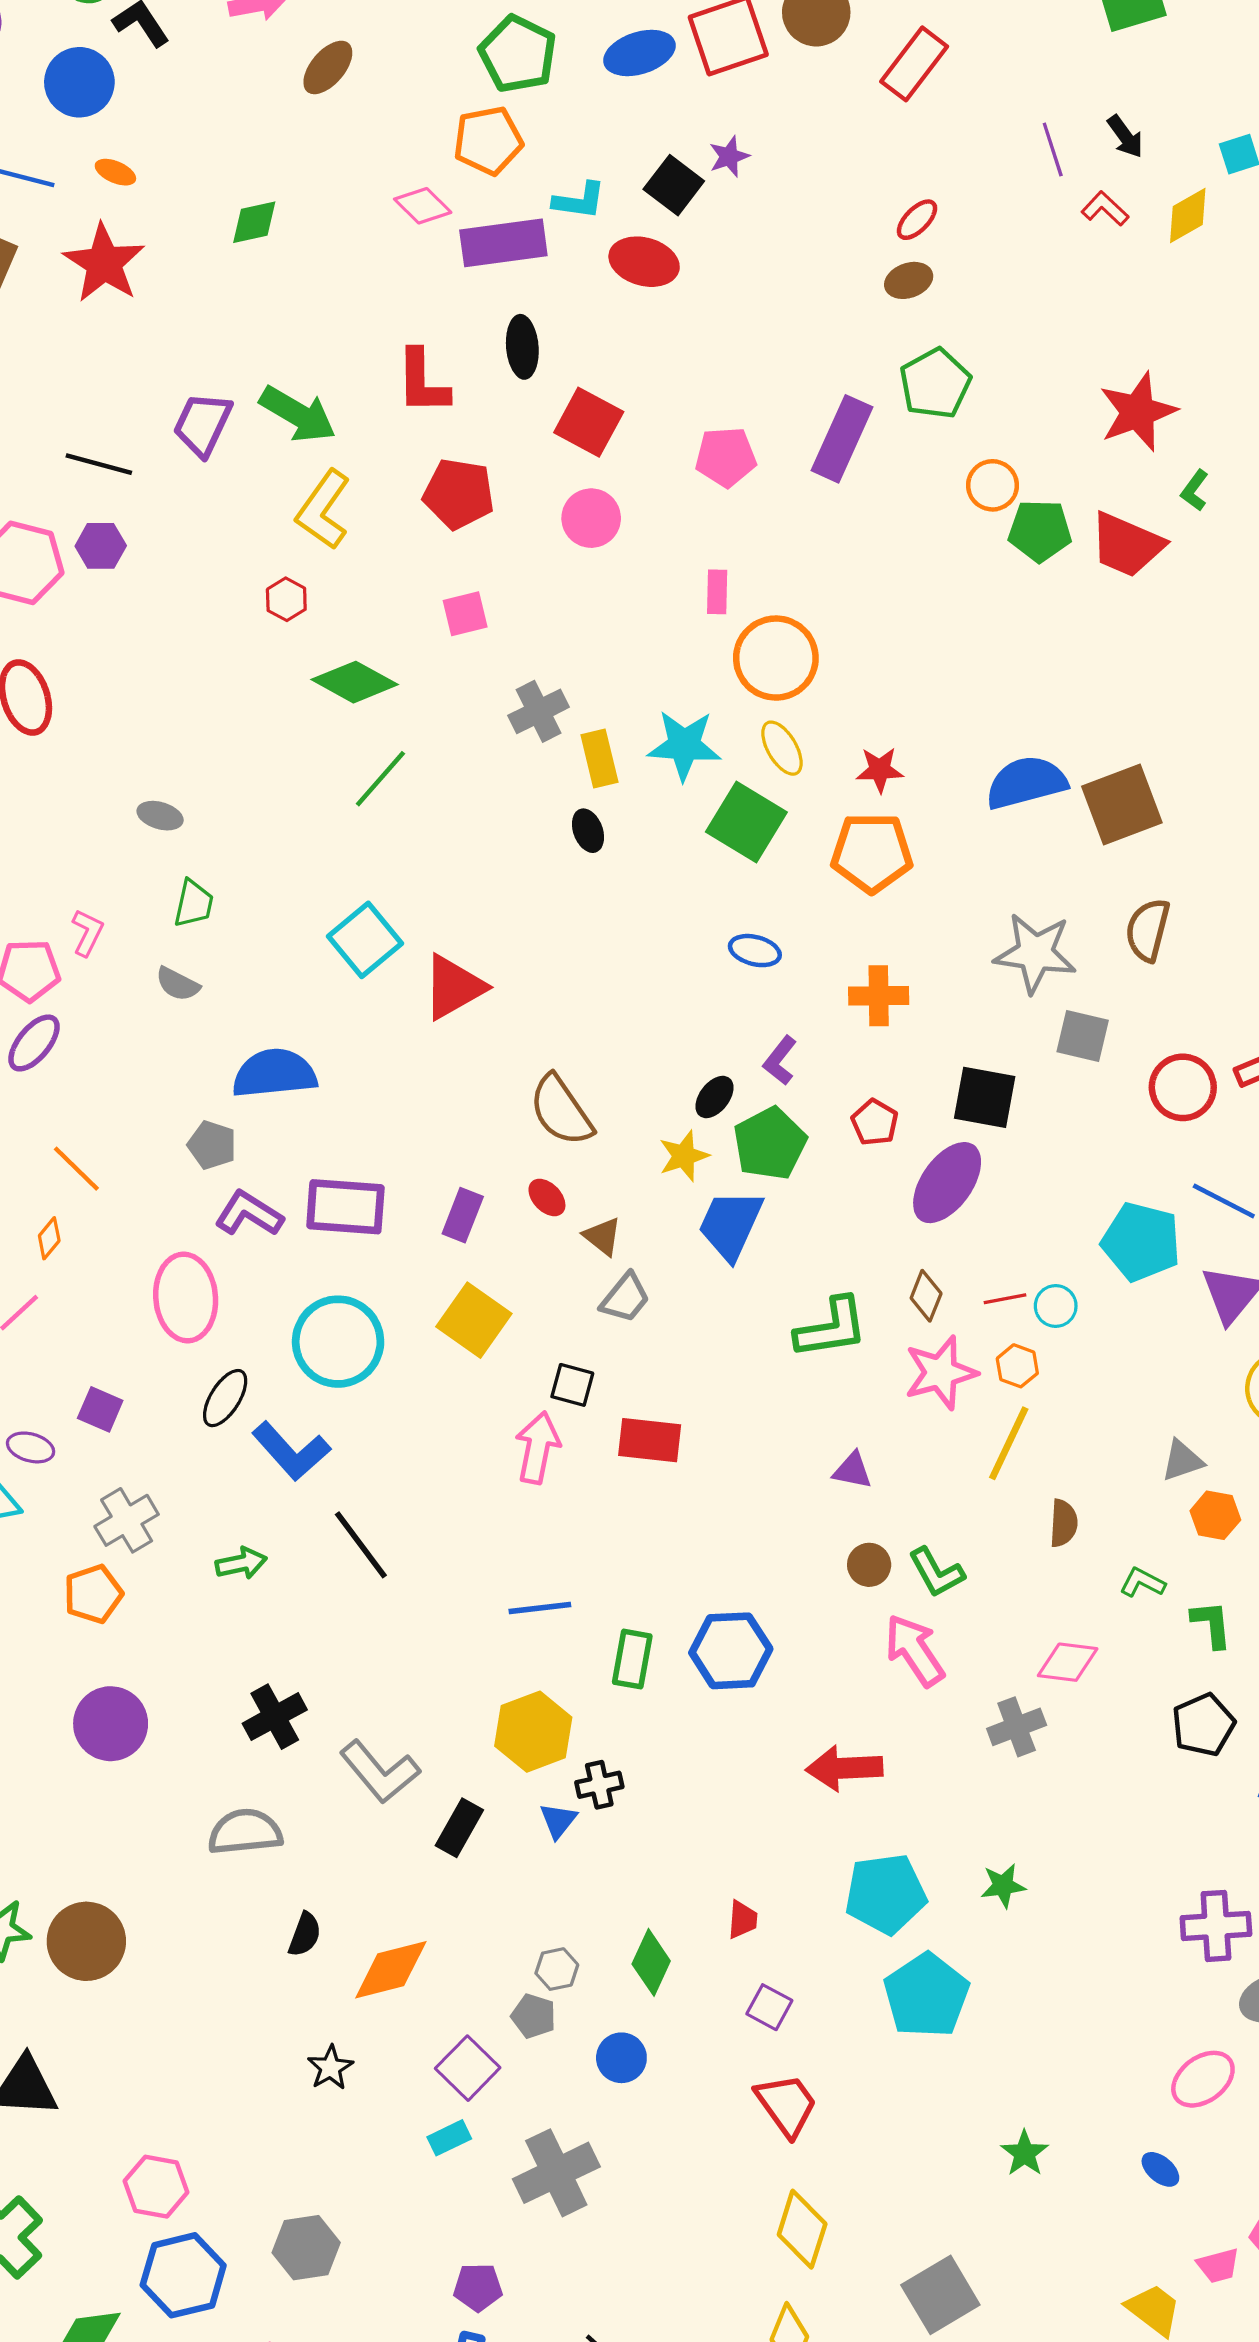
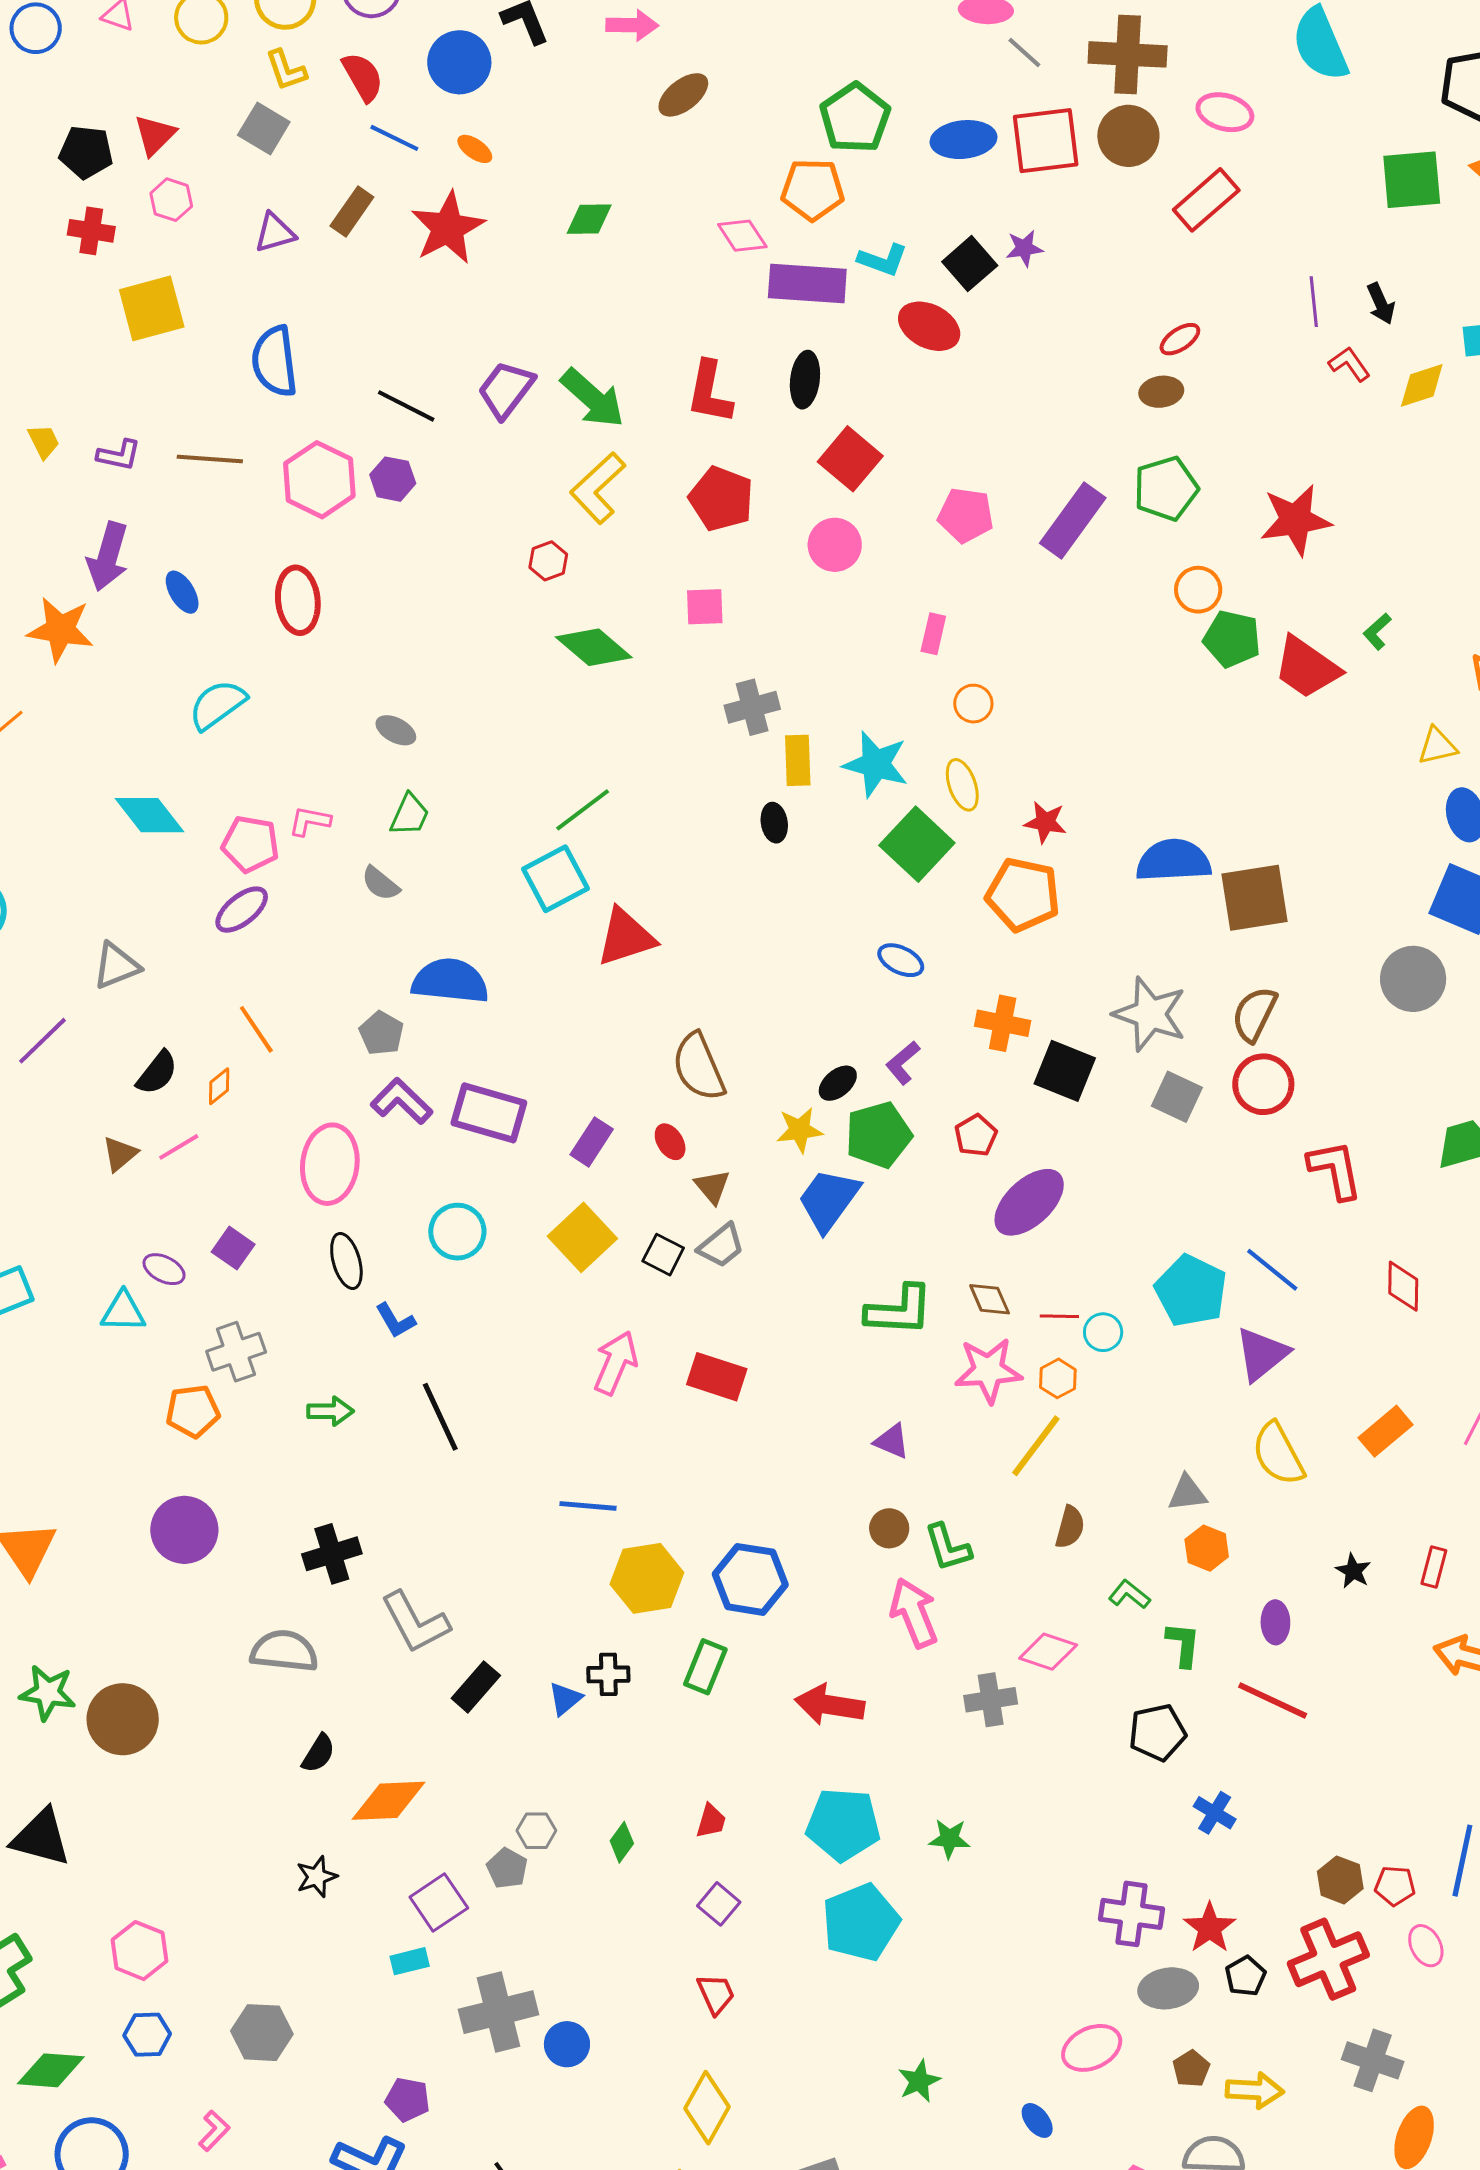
red star: (1138, 412) -> (1296, 520), moved
orange circle: (776, 658) -> (973, 704), size x0.5
green line: (380, 779) -> (583, 810), moved
pink L-shape: (87, 933) -> (310, 821), turned -117
red circle: (1183, 1087) -> (1263, 1084), moved
black square: (985, 1097) -> (1065, 1071), moved
brown diamond: (926, 1296) -> (990, 1299), turned -57
cyan circle: (338, 1342) -> (457, 1232), size x0.7
black square: (572, 1385) -> (663, 1255), moved
black ellipse: (225, 1398) -> (346, 1261), turned -60
blue L-shape: (291, 1451) -> (395, 1320), size x0.6
green rectangle: (632, 1659) -> (705, 1667), moved
yellow hexagon: (533, 1732) -> (647, 1578), moved
green diamond: (651, 1962) -> (622, 1842), size x0.7
blue circle: (621, 2058) -> (567, 2044), moved
red trapezoid: (786, 2105) -> (716, 1994), size x0.7
blue hexagon: (183, 2275) -> (147, 2035), size x0.6

